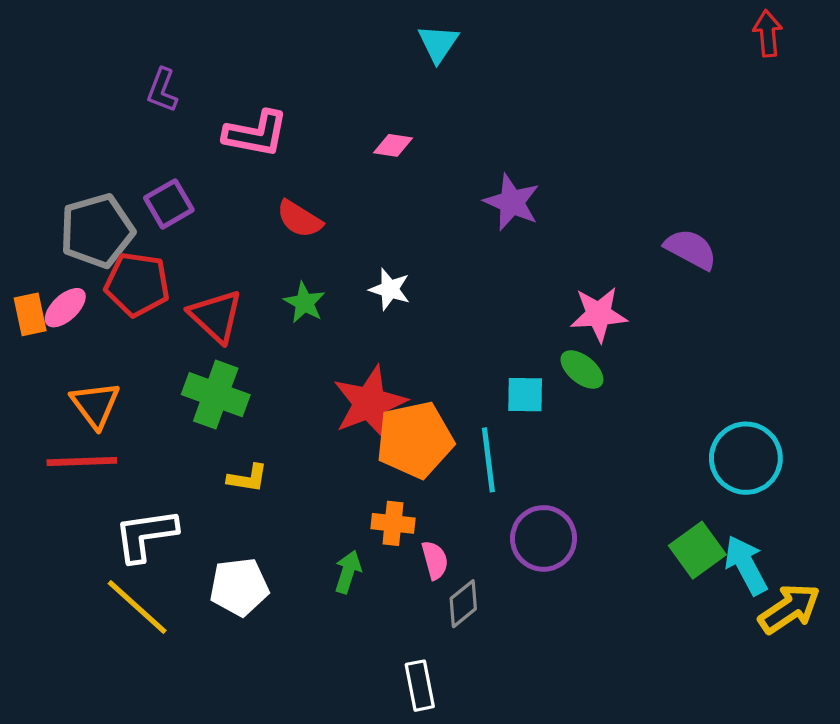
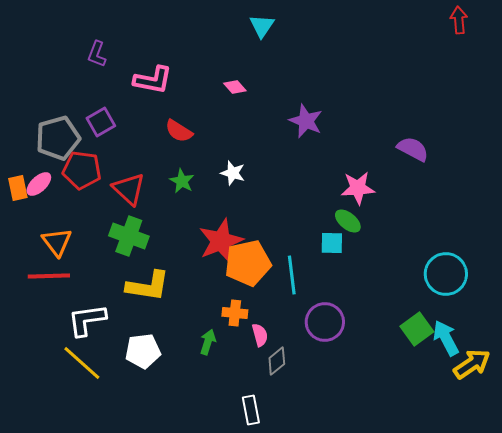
pink diamond: (393, 145) -> (235, 87), turned 40
cyan square: (525, 395) -> (332, 243), moved
yellow L-shape: (248, 478) -> (148, 286), size x1.8

